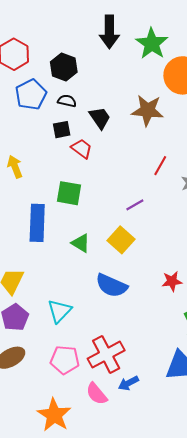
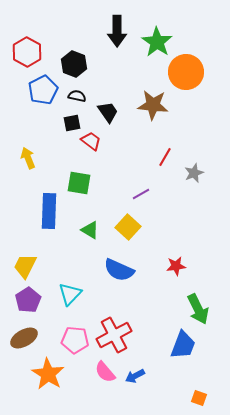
blue arrow: (128, 383) -> (135, 376), moved
orange star: (54, 415) -> (48, 374), moved

